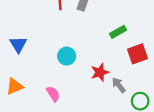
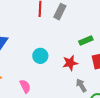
red star: (100, 72) -> (70, 63), moved

